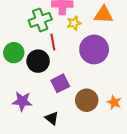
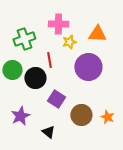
green cross: (40, 20) -> (24, 39), moved
purple square: (60, 83) -> (56, 99), turned -30
purple star: (22, 101) -> (20, 116), turned -30

